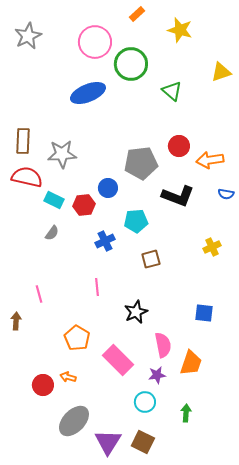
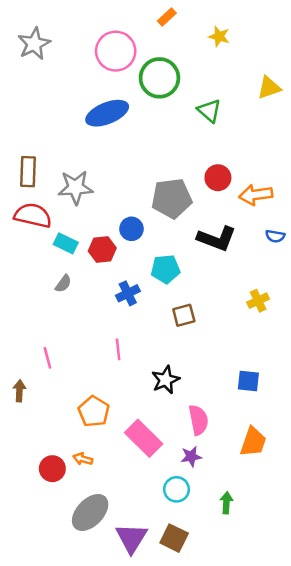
yellow star: (180, 30) -> (219, 36), size x0.7
orange trapezoid: (191, 363) -> (253, 442), moved

